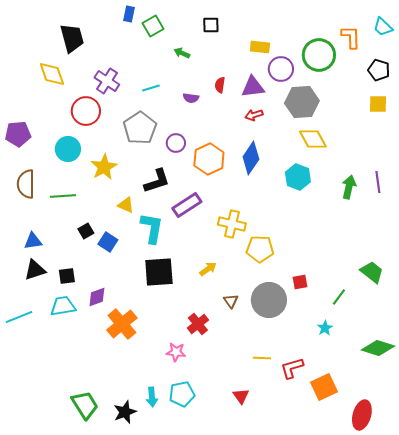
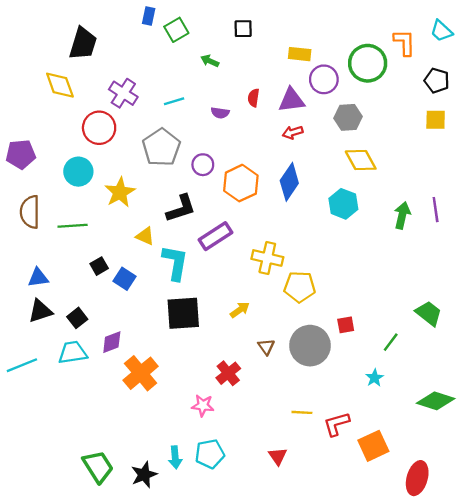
black trapezoid: (72, 38) -> (83, 44), turned 32
gray hexagon: (302, 102) -> (348, 117), size x0.7
black square: (67, 276) -> (77, 318), turned -30

